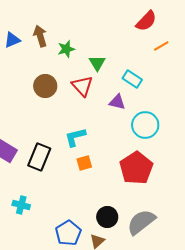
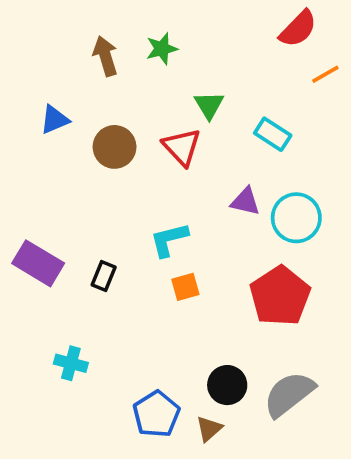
blue triangle: (12, 40) -> (55, 120), moved
green star: (66, 49) -> (162, 49), moved
purple triangle: (117, 102) -> (245, 201), moved
black rectangle: (39, 157) -> (104, 276), size x0.6

